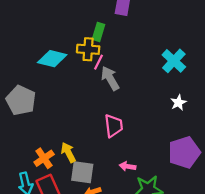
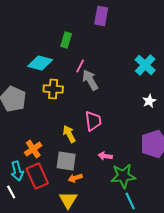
green rectangle: (99, 32) -> (66, 40), moved
yellow cross: (88, 49) -> (53, 89), moved
yellow arrow: (68, 152) -> (69, 134), moved

